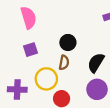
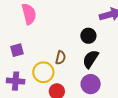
black circle: (68, 42) -> (88, 36), moved
purple square: (30, 50) -> (17, 50), moved

